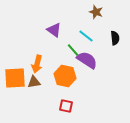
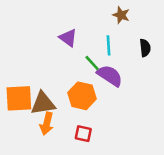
cyan line: (86, 36) -> (108, 45), turned 49
orange arrow: (37, 64) -> (47, 124), moved
brown triangle: (34, 82) -> (43, 103), size x1.5

